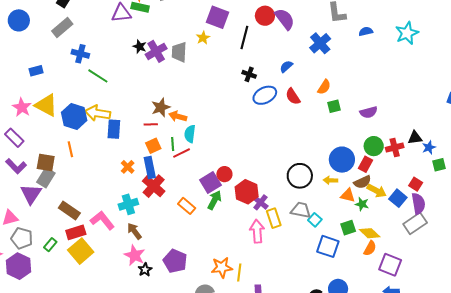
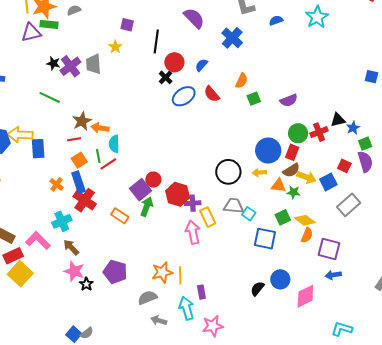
red circle: (265, 16) -> (174, 62), moved
purple square: (217, 17) -> (127, 25), size x0.6
black cross: (249, 74) -> (166, 77), turned 32
green line: (98, 76) -> (50, 97), moved
blue square: (398, 198) -> (328, 182), turned 30
purple cross: (260, 202) -> (193, 203), turned -35
purple semicircle: (418, 204) -> (365, 162), moved

